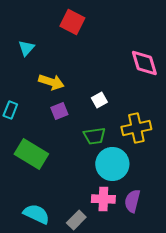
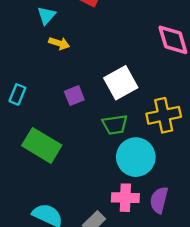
cyan triangle: (26, 48) -> (46, 15), moved
yellow arrow: (51, 82) -> (59, 43), moved, size x0.7
white square: (99, 100) -> (121, 83), size x1.8

